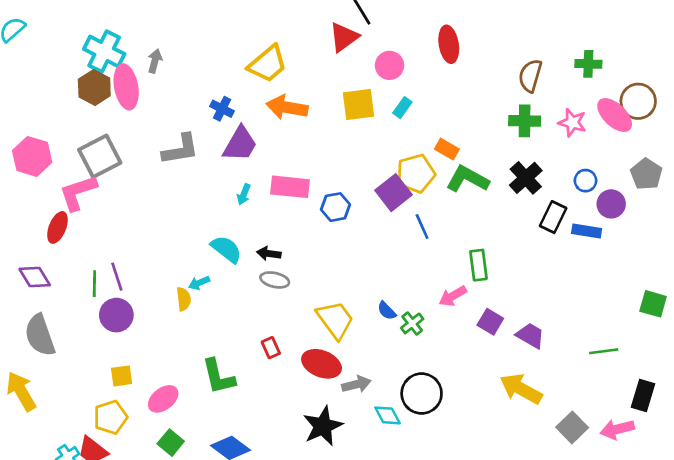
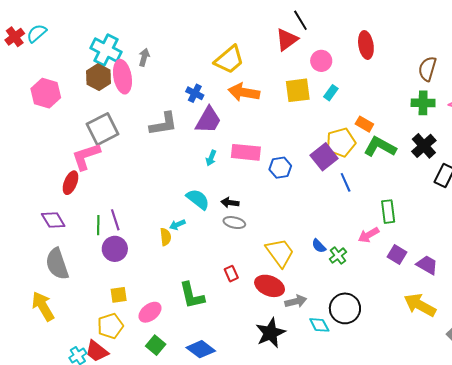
pink hexagon: (32, 156) -> (46, 93), moved

